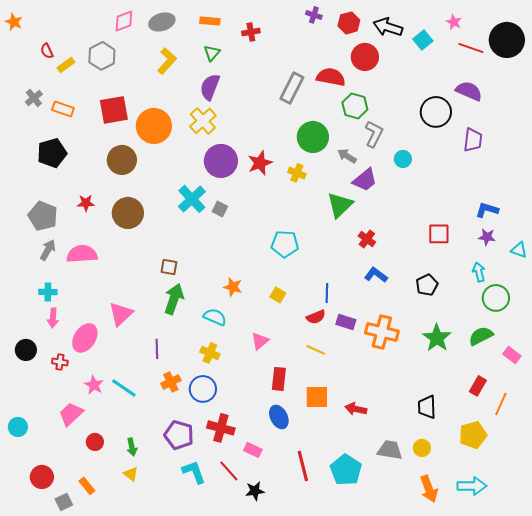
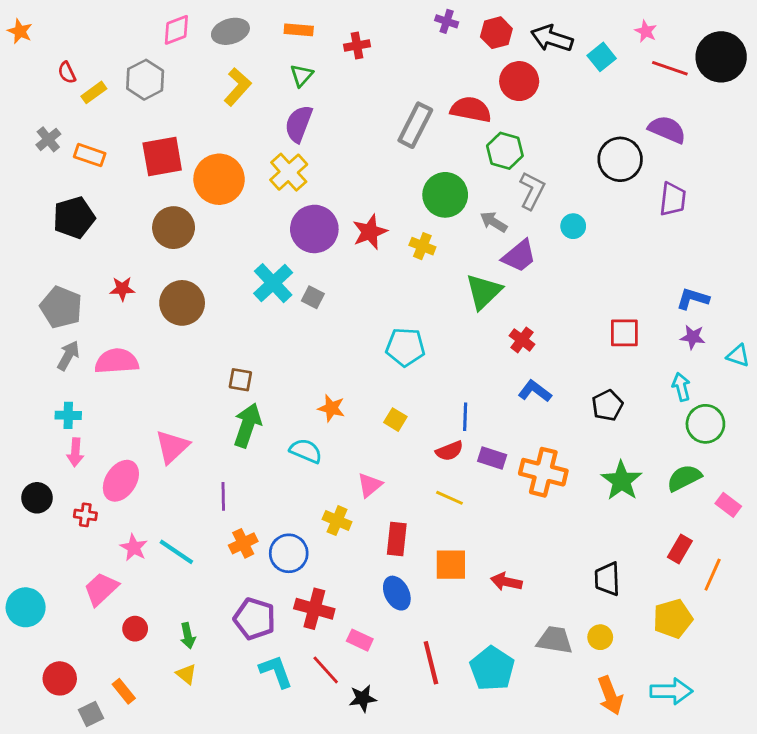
yellow cross: (210, 353) -> (337, 521), moved
cyan circle: (18, 427) -> (26, 607), size x1.4

